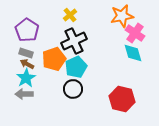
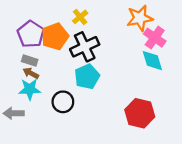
orange pentagon: (54, 59) -> (55, 36), moved
cyan star: (26, 78) -> (30, 89), turned 30
black circle: (73, 89) -> (63, 102), moved
gray arrow: (24, 94) -> (14, 113), moved

